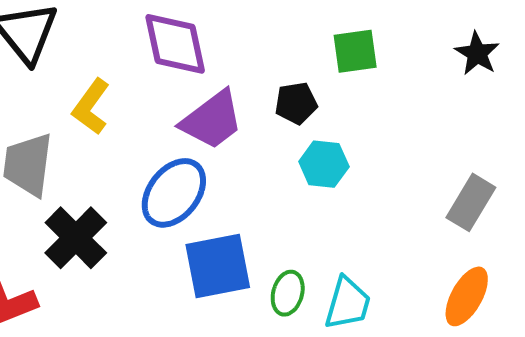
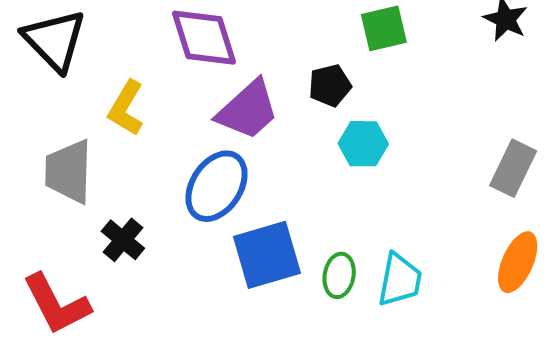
black cross: (76, 238) -> (123, 240), size x0.7

